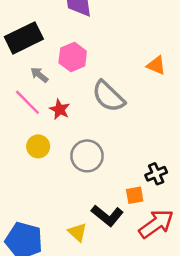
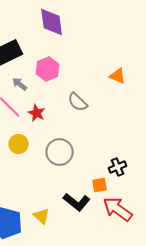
gray semicircle: (108, 96) -> (78, 102), size x0.7
red arrow: (156, 224) -> (118, 209), turned -108
yellow triangle: (77, 232) -> (42, 216), moved

